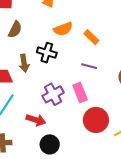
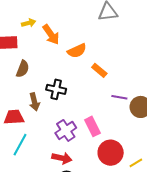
orange semicircle: (63, 29) -> (77, 51), moved
purple line: (89, 66) -> (119, 97), moved
red arrow: (36, 120) -> (62, 158), moved

